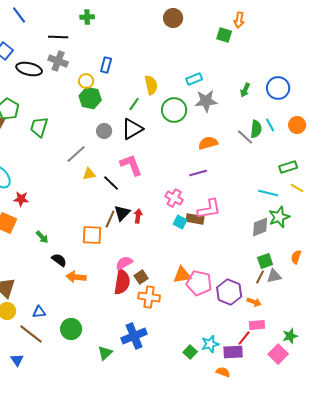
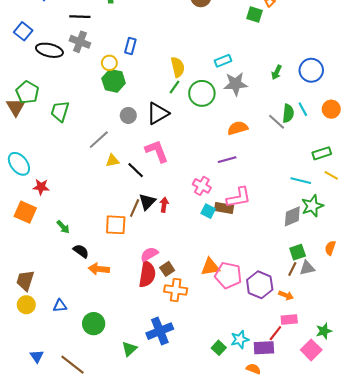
green line: (134, 104) -> (175, 87), moved
brown line: (31, 334) -> (73, 365), moved

